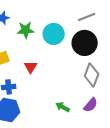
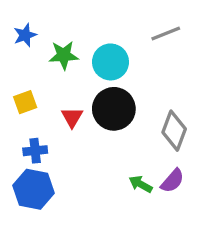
black circle: (85, 43) -> (114, 109), moved
green arrow: (63, 107) -> (141, 184), moved

